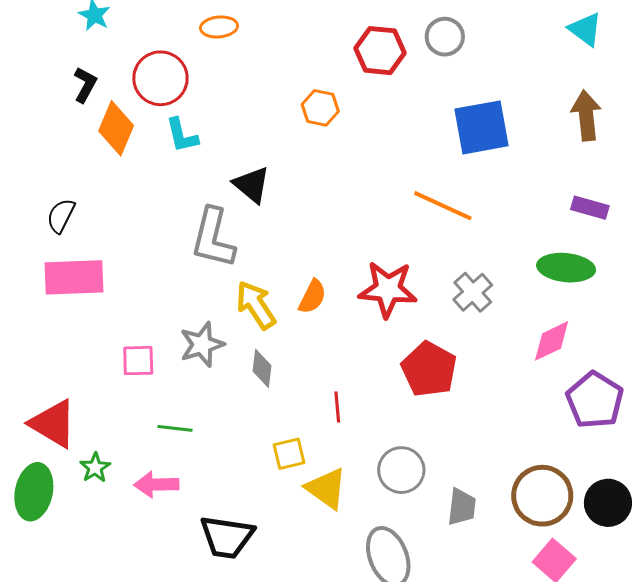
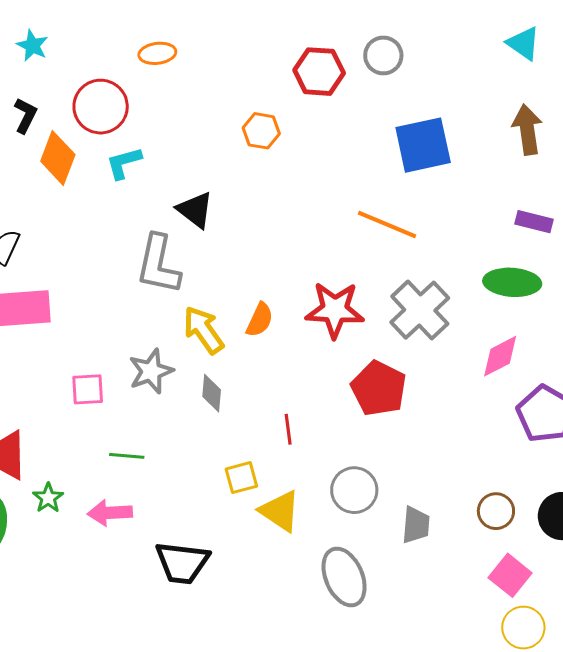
cyan L-shape: (182, 135) -> (124, 163), turned 90
gray cross: (473, 292) -> (420, 310), size x1.5
brown circle: (542, 496) -> (496, 511), size x0.6

